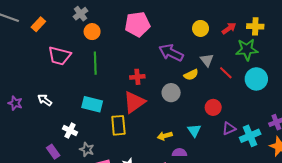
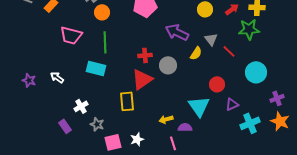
yellow semicircle: (191, 75) -> (196, 53), turned -32
cyan circle: (256, 79) -> (256, 72), moved
gray circle: (171, 93) -> (168, 65), moved
cyan rectangle: (92, 104) -> (96, 68), moved
white cross: (70, 131) -> (81, 106), turned 32
cyan triangle: (194, 131) -> (199, 106), size x1.6
yellow arrow: (165, 136) -> (166, 119), moved
cyan cross: (250, 136) -> (250, 123), moved

